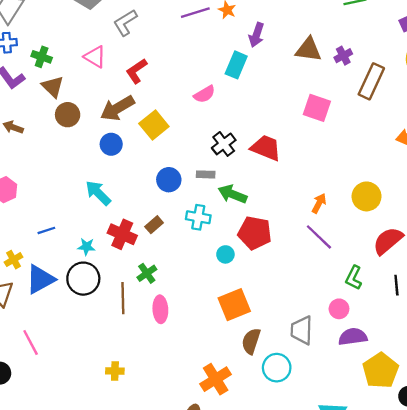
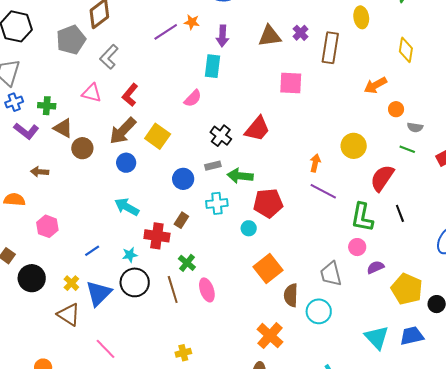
red trapezoid: (266, 148) -> (257, 129), turned 124
green L-shape: (354, 278) -> (362, 217), size x1.4
purple semicircle: (353, 337) -> (375, 267), size x0.7

